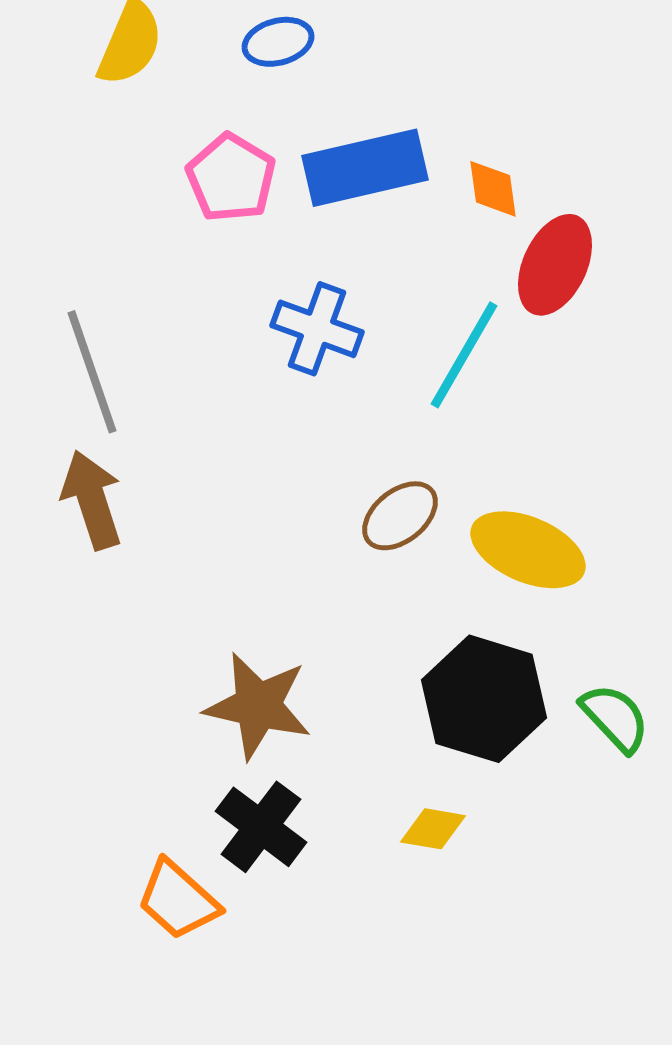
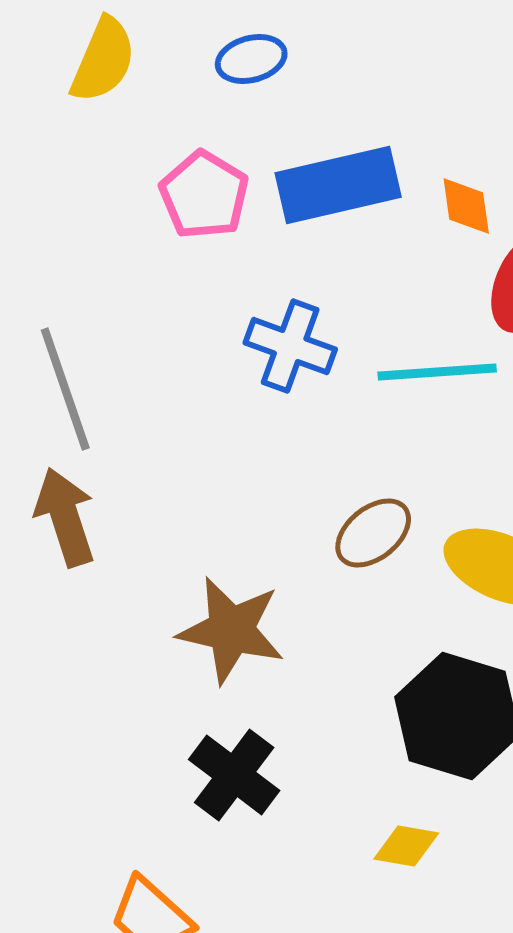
cyan line: (464, 355) -> (437, 372), turned 56
brown star: (258, 706) -> (231, 630), moved
black cross: (261, 827) -> (234, 775), moved

